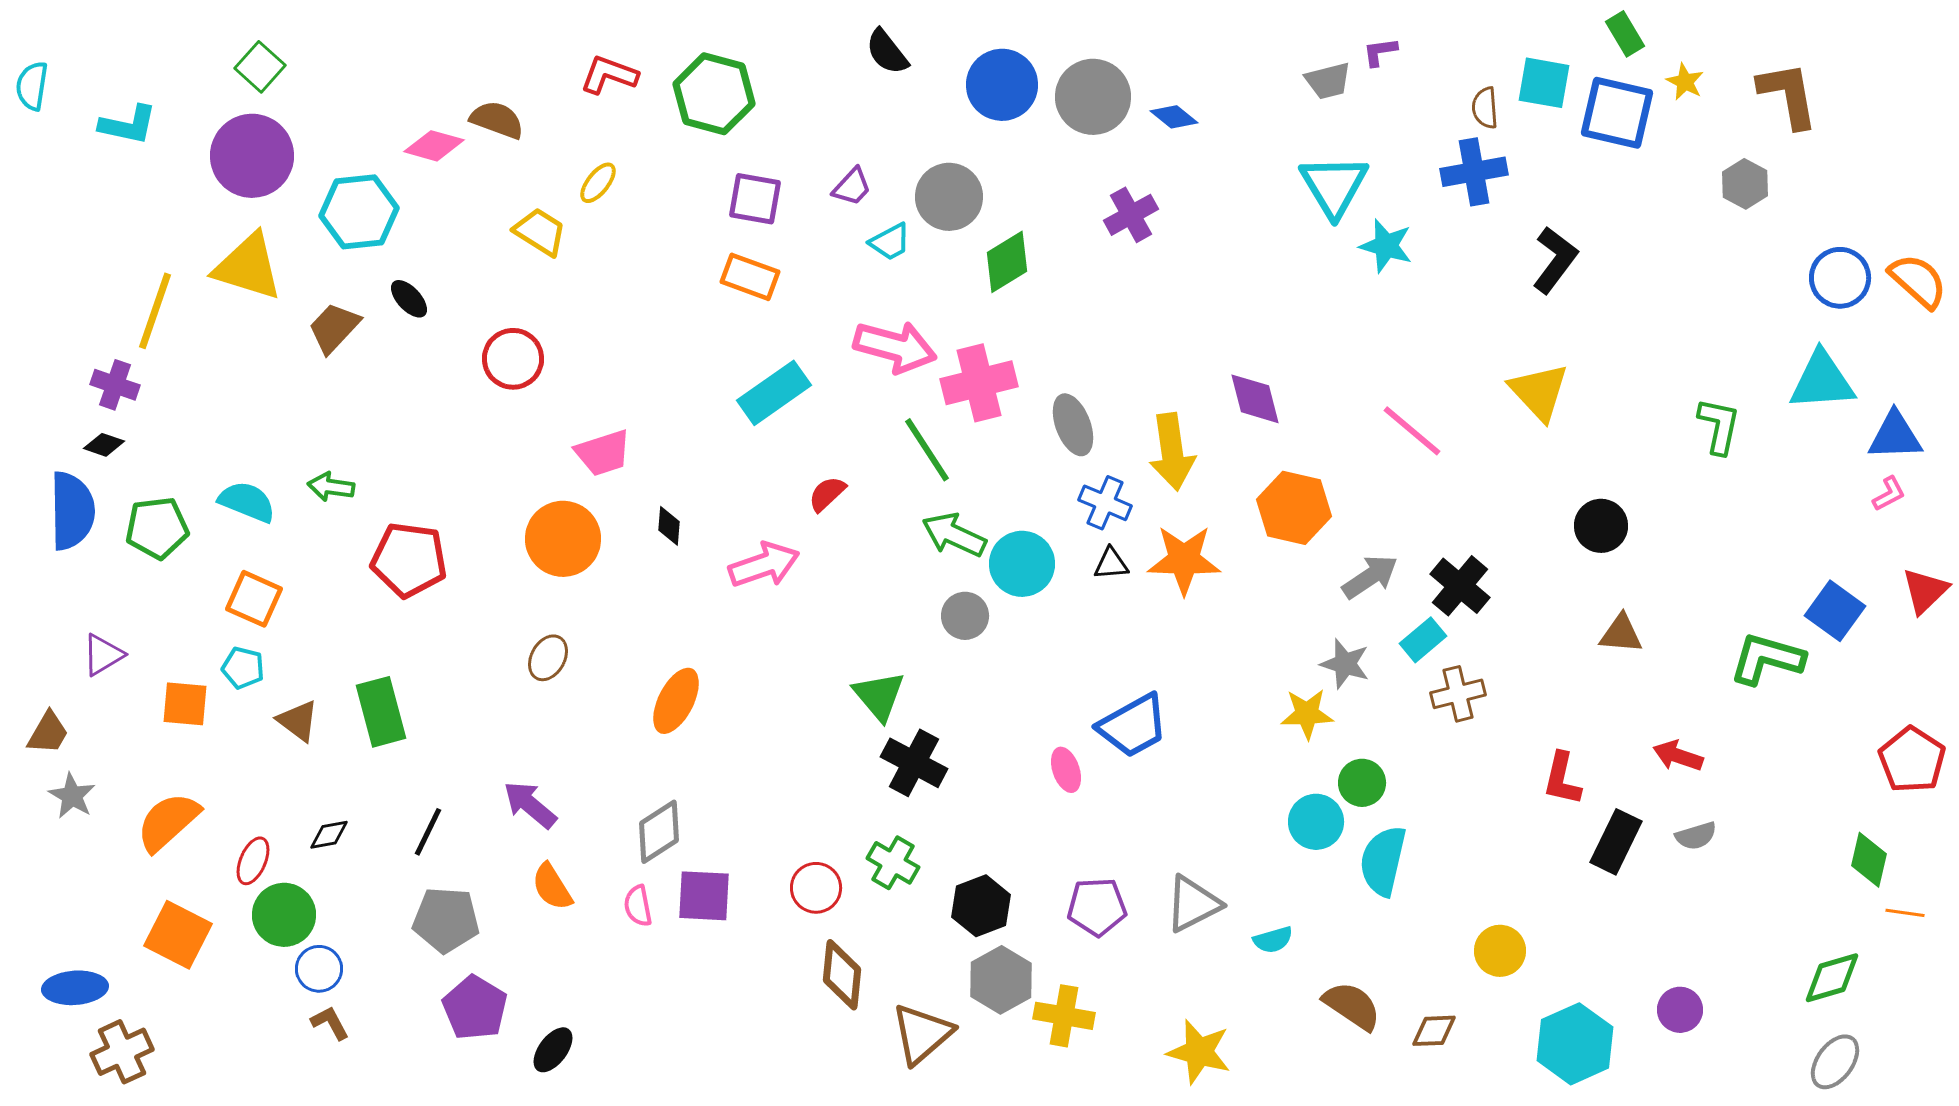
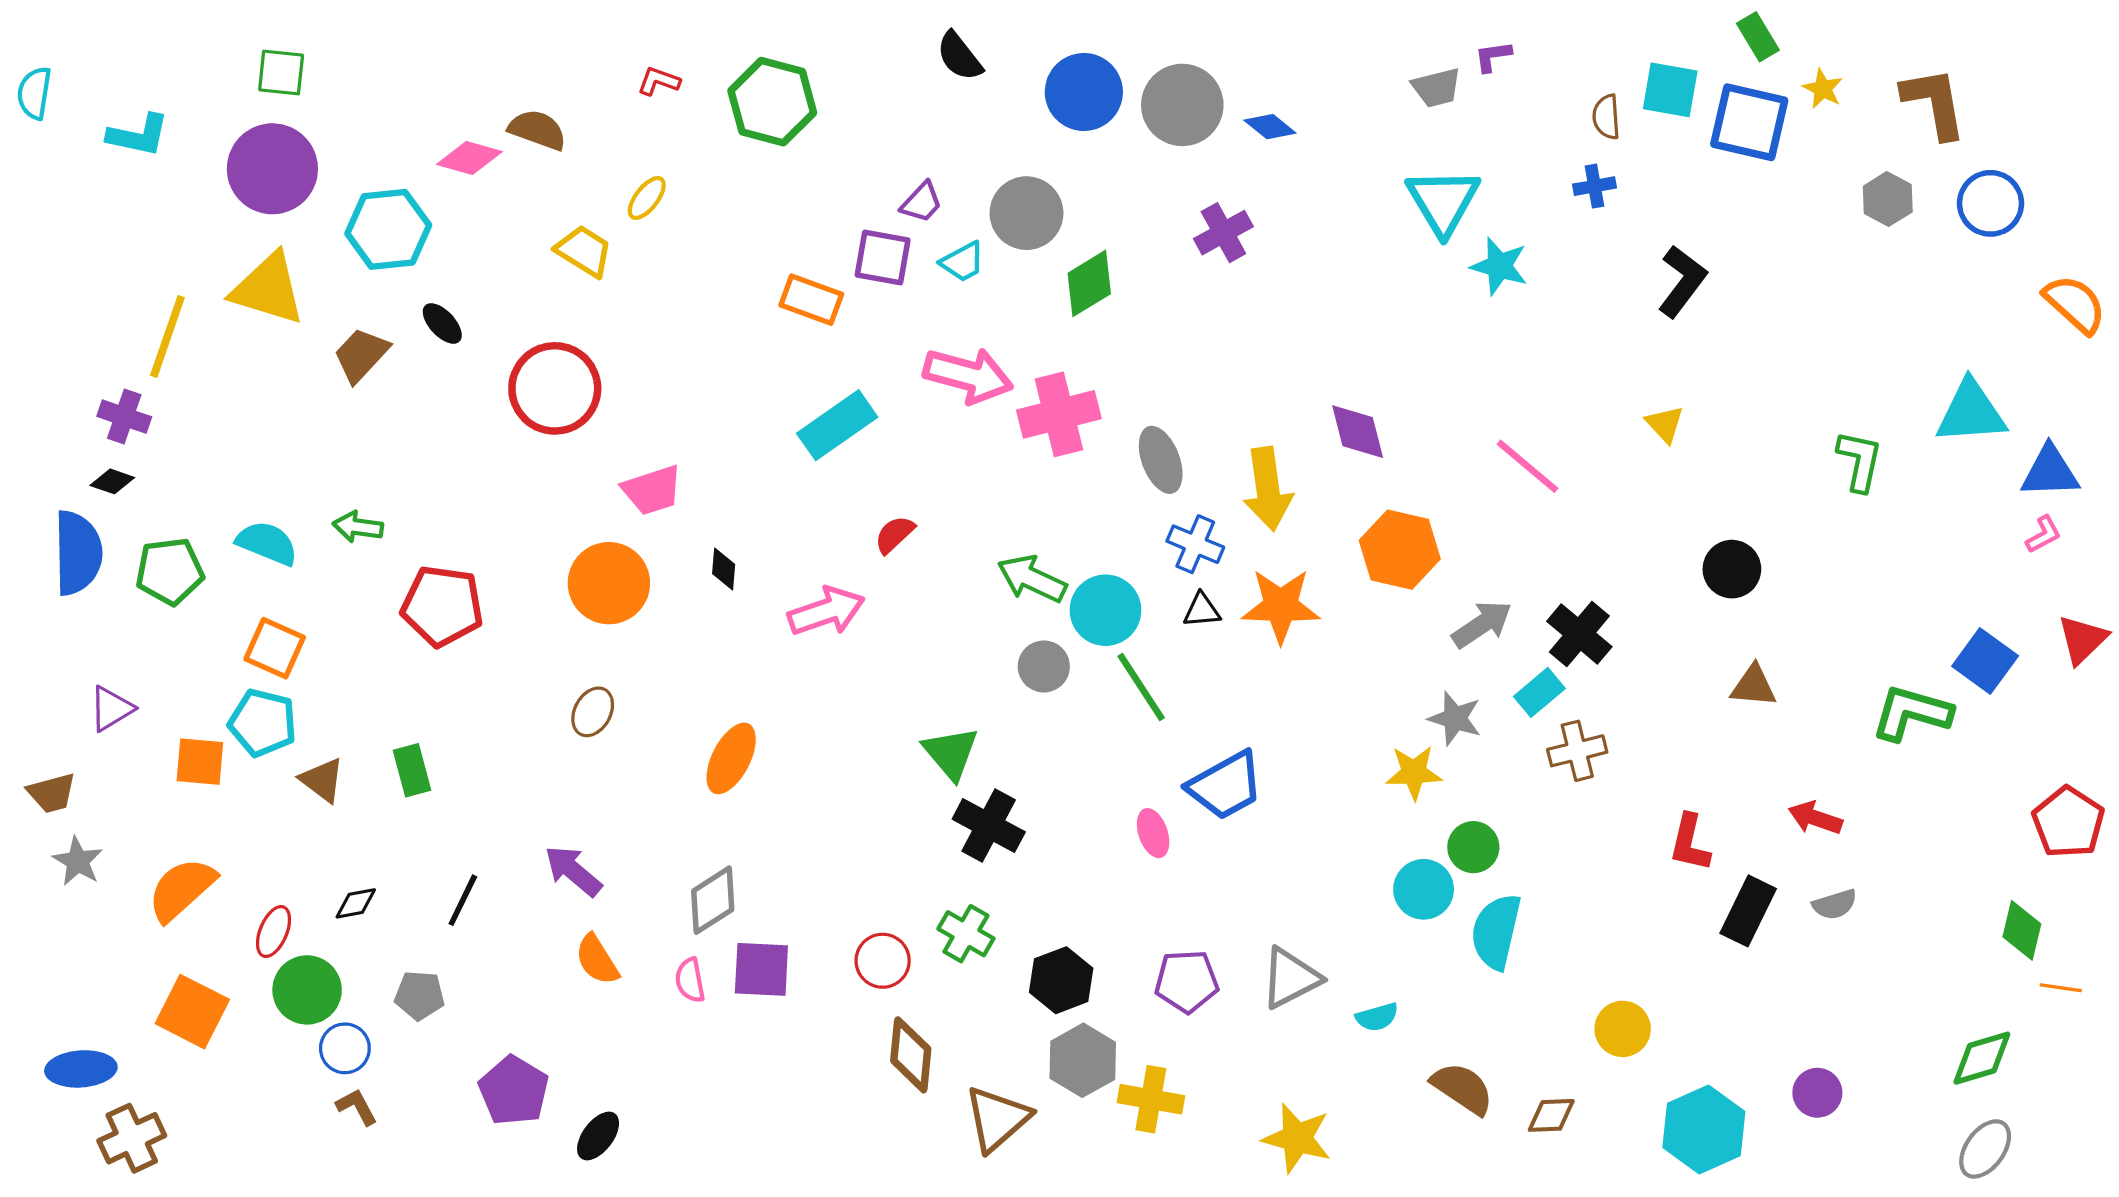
green square: (260, 67) -> (281, 72), turned -36
red L-shape: (609, 75) -> (659, 81), size x0.7
blue cross: (1474, 172) -> (1594, 186), size x0.6
purple square: (755, 199) -> (883, 257), moved
blue circle: (1840, 278) -> (1990, 203), moved
red circle: (513, 359) -> (555, 388), size x1.4
yellow triangle: (1539, 392) -> (1665, 424), size x0.6
green line: (927, 450) -> (1141, 687), moved
cyan pentagon: (243, 668) -> (263, 723), size x1.5
green rectangle: (381, 712) -> (412, 770), size x0.7
brown trapezoid: (48, 733) -> (52, 793), turned 45
gray pentagon: (446, 920) -> (420, 995), moved, size x0.7

